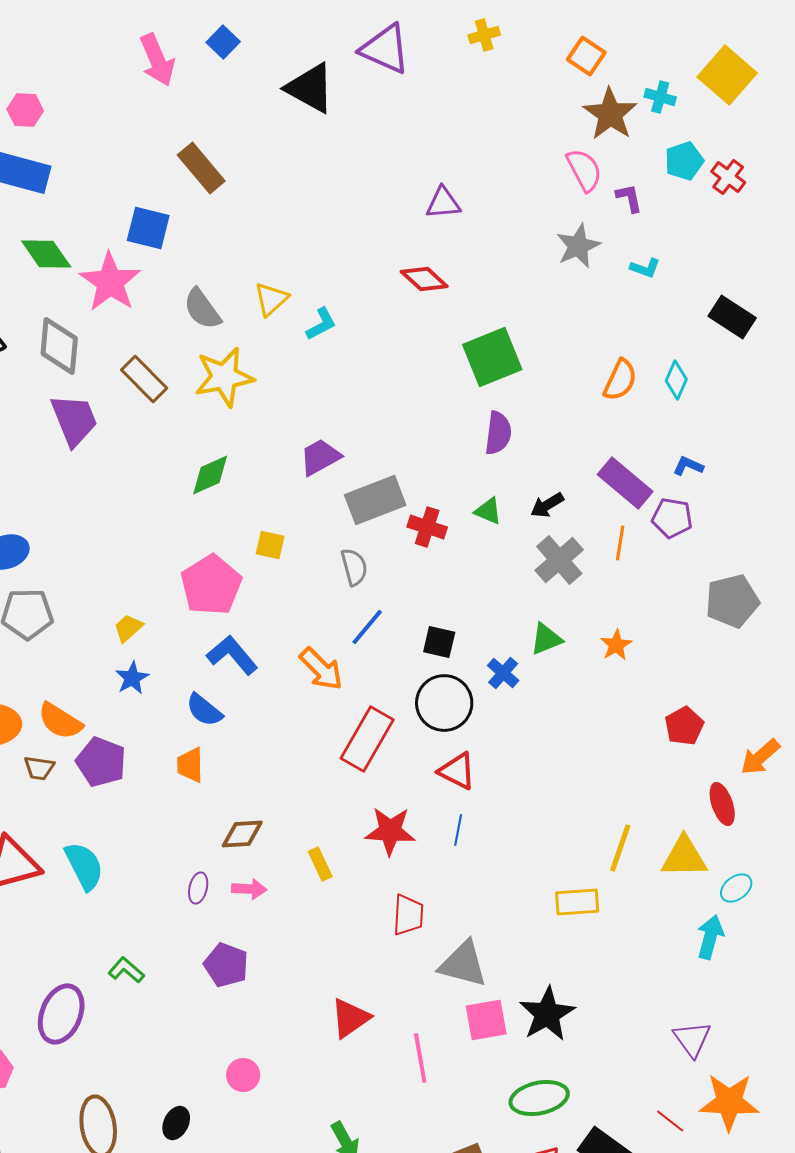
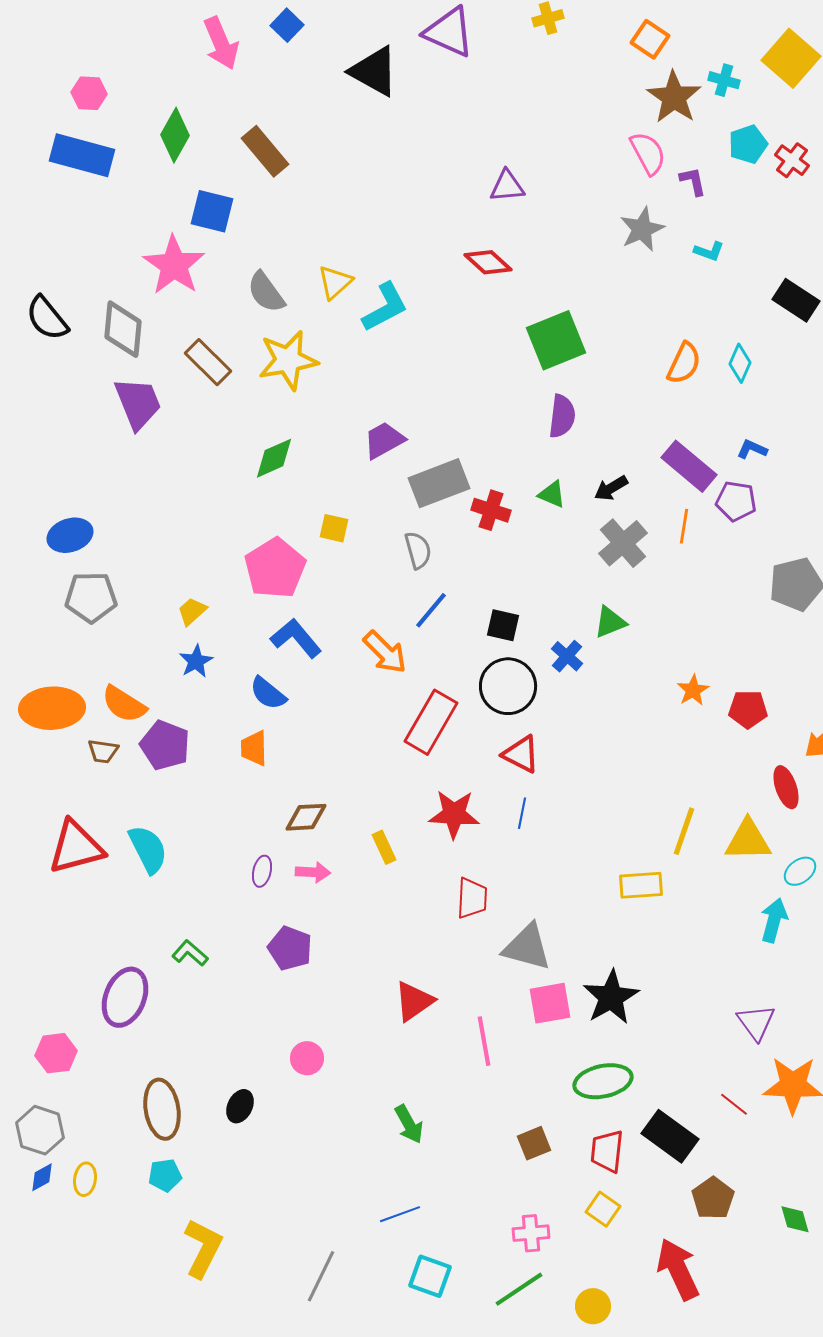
green diamond: (46, 254) -> (175, 135), moved, turned 64
cyan L-shape: (321, 324) -> (385, 307), size x1.5
orange star: (616, 645) -> (693, 690), moved
red pentagon: (684, 726) -> (748, 709), turned 30

